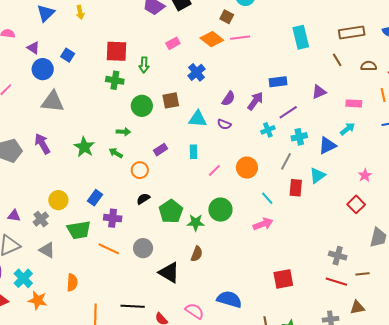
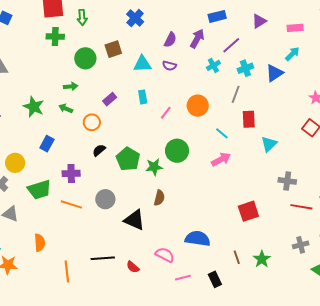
cyan triangle: (318, 175) -> (269, 144), moved
blue rectangle: (95, 198) -> (47, 144), moved
gray cross: (338, 256) -> (287, 181), moved

